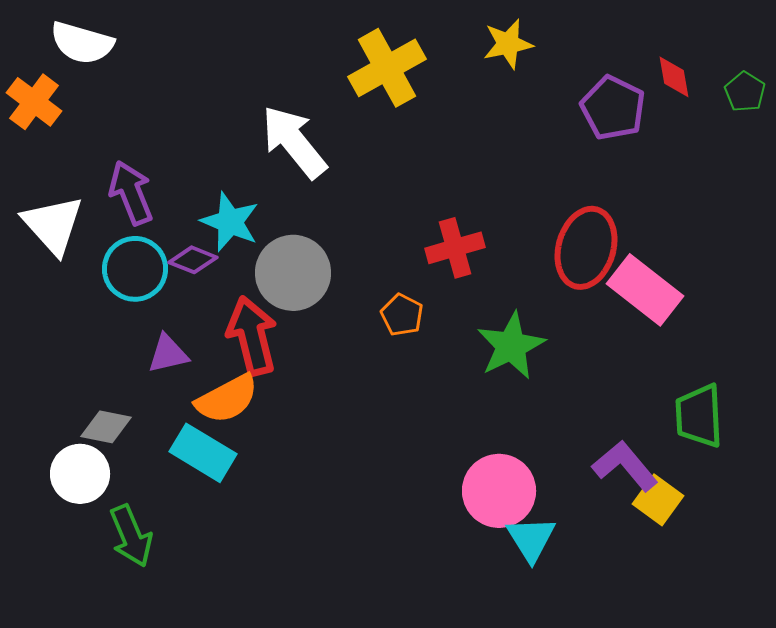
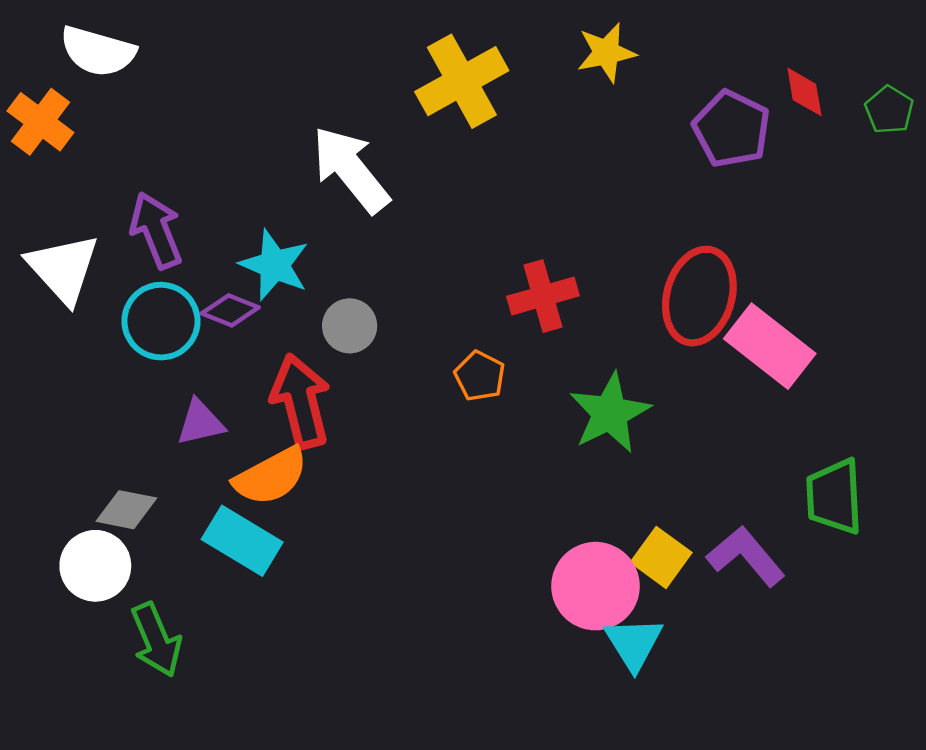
gray circle: (293, 273) -> (350, 326), size x0.6
yellow square: (658, 500) -> (661, 557), moved

